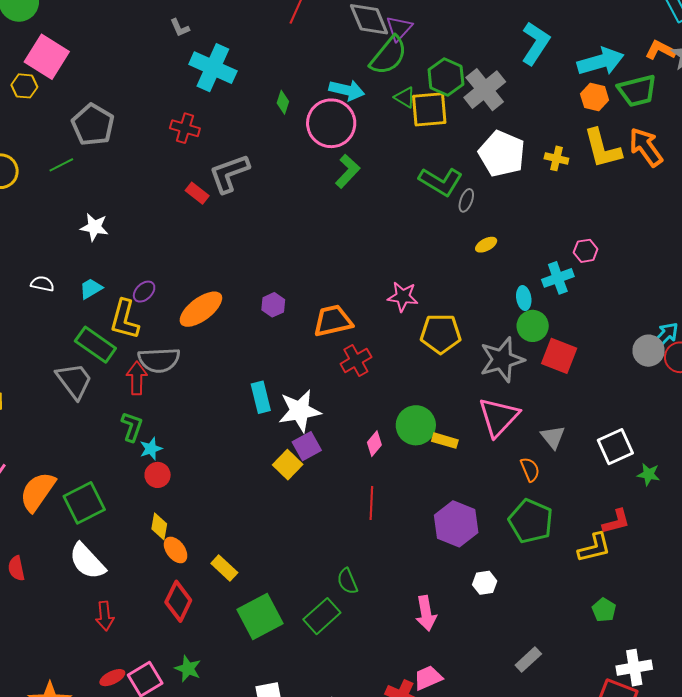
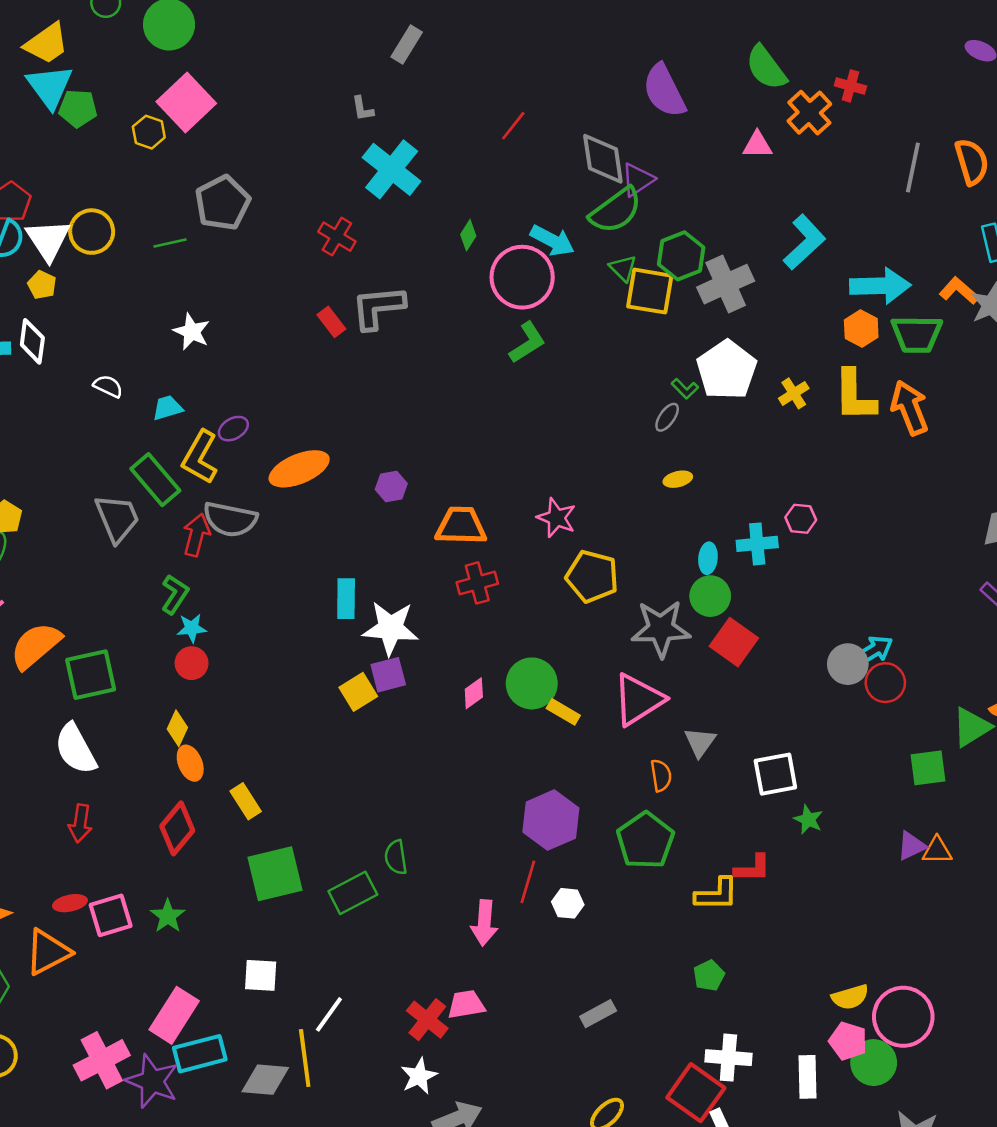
yellow cross: (556, 158) -> (794, 393), turned 30
green L-shape: (441, 181) -> (685, 389), moved, size x0.5
red line: (371, 503) -> (528, 882), moved

